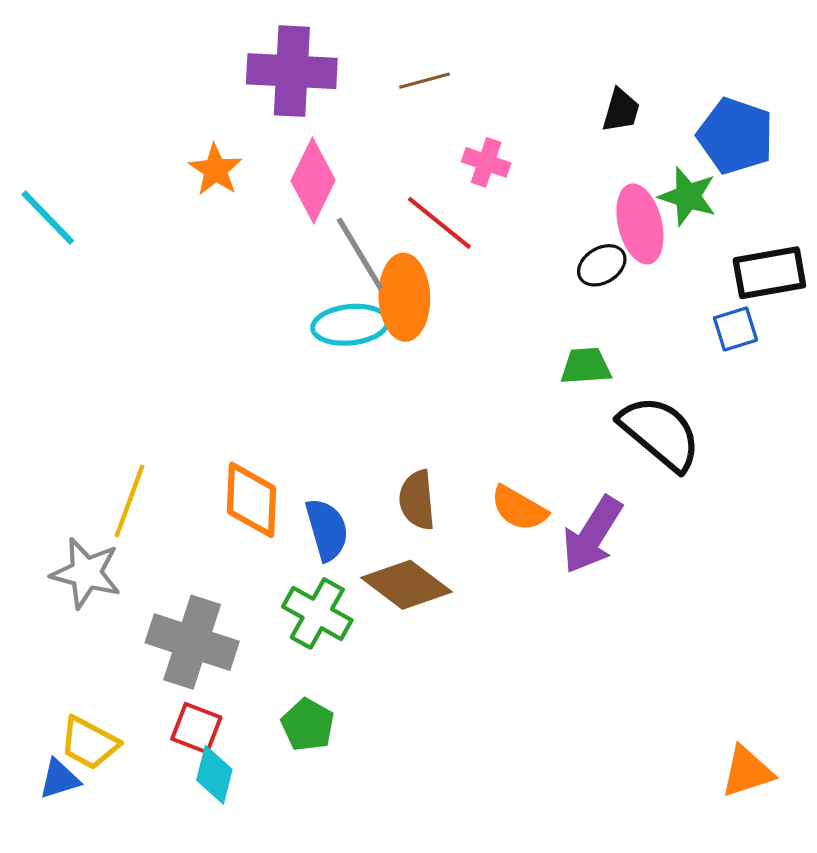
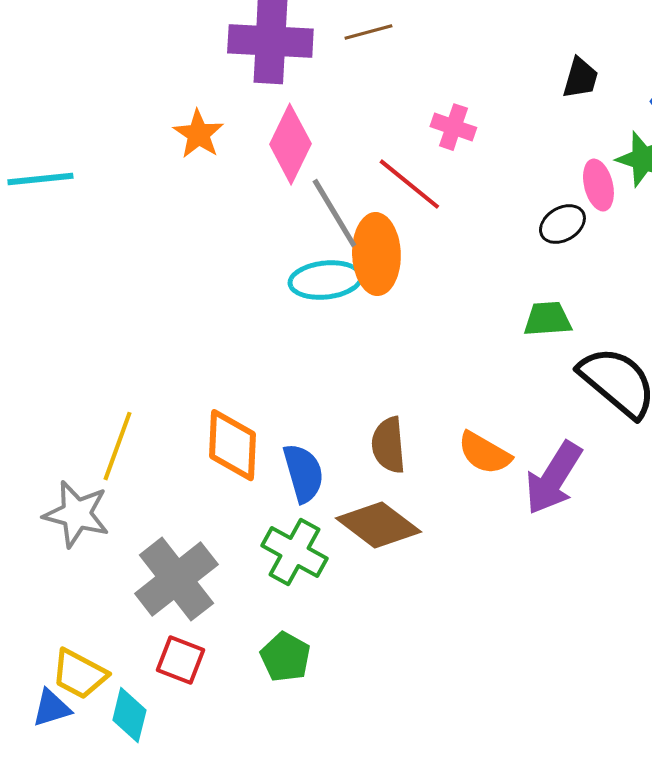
brown line: (425, 81) -> (368, 32), moved
cyan line: (48, 218) -> (40, 179), turned -52
pink ellipse: (640, 224) -> (598, 185), size x0.7
gray cross: (192, 642) -> (176, 579), turned 34
cyan diamond: (214, 775) -> (129, 715), moved

